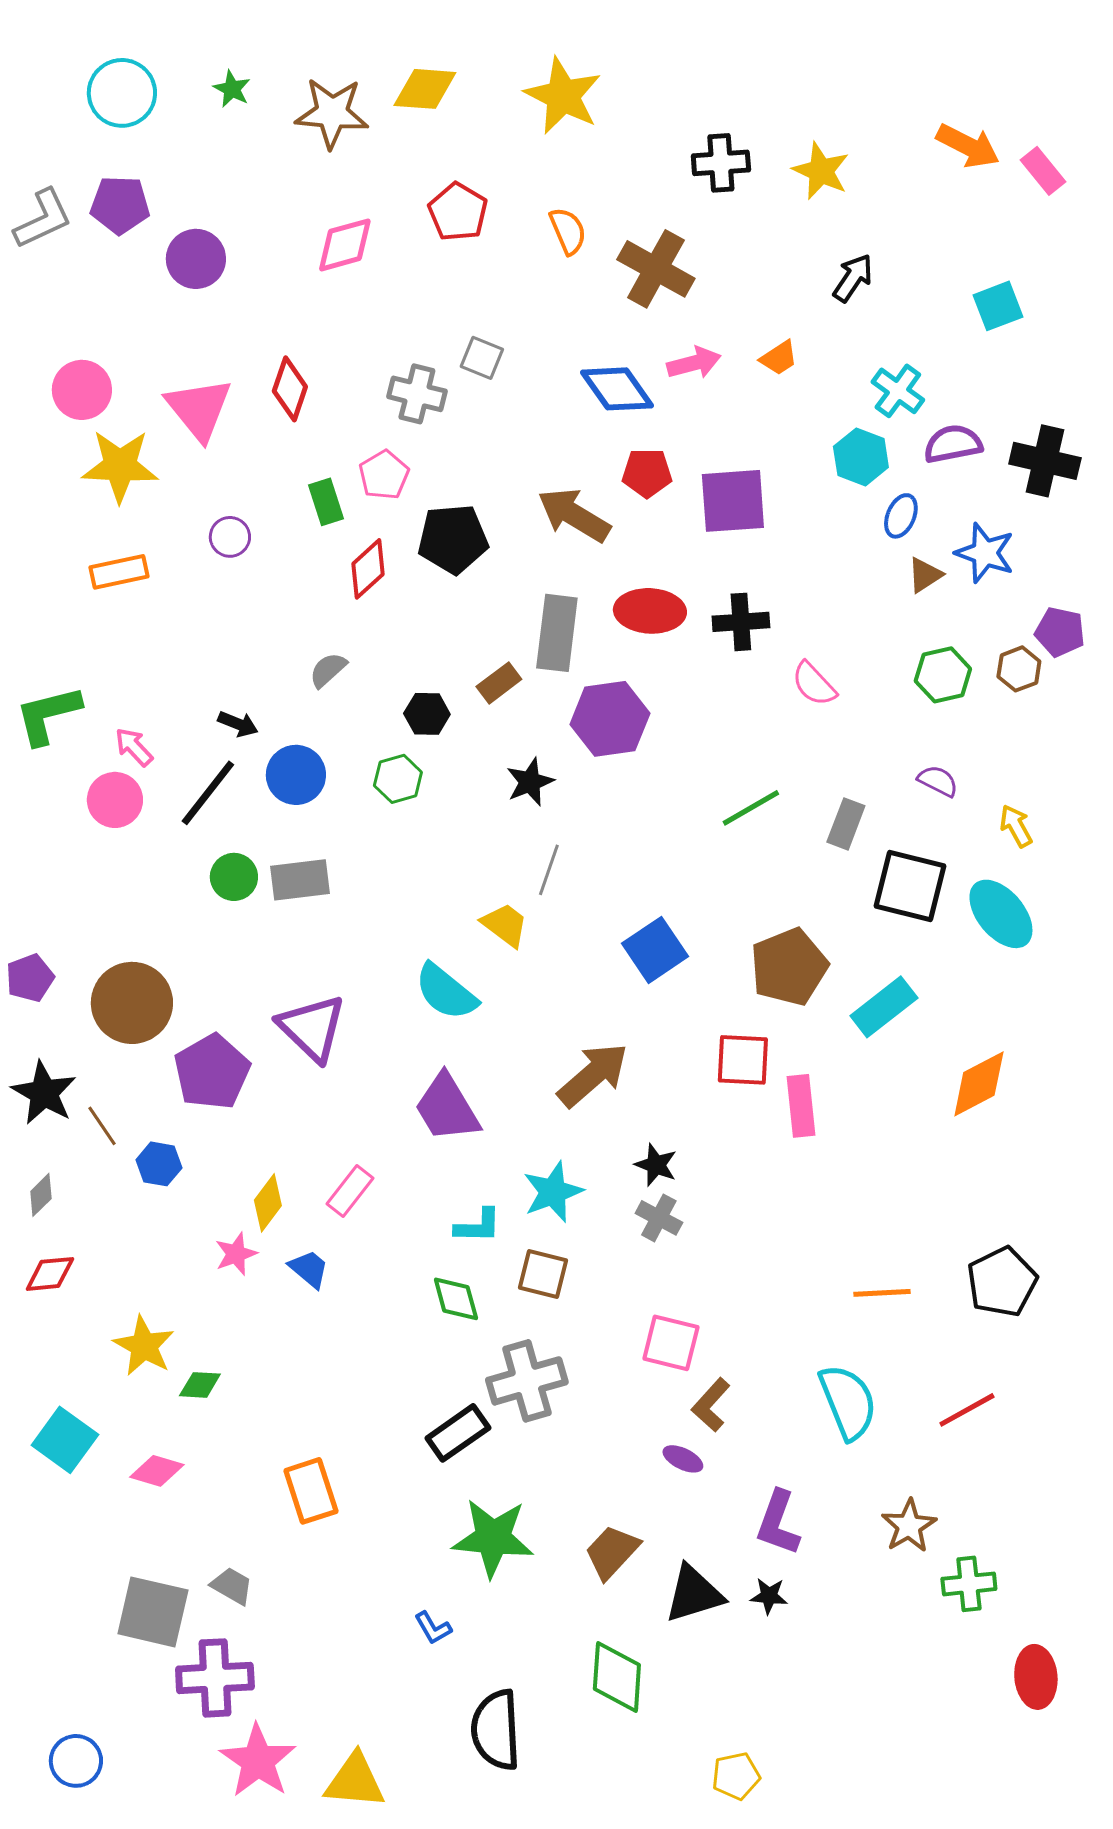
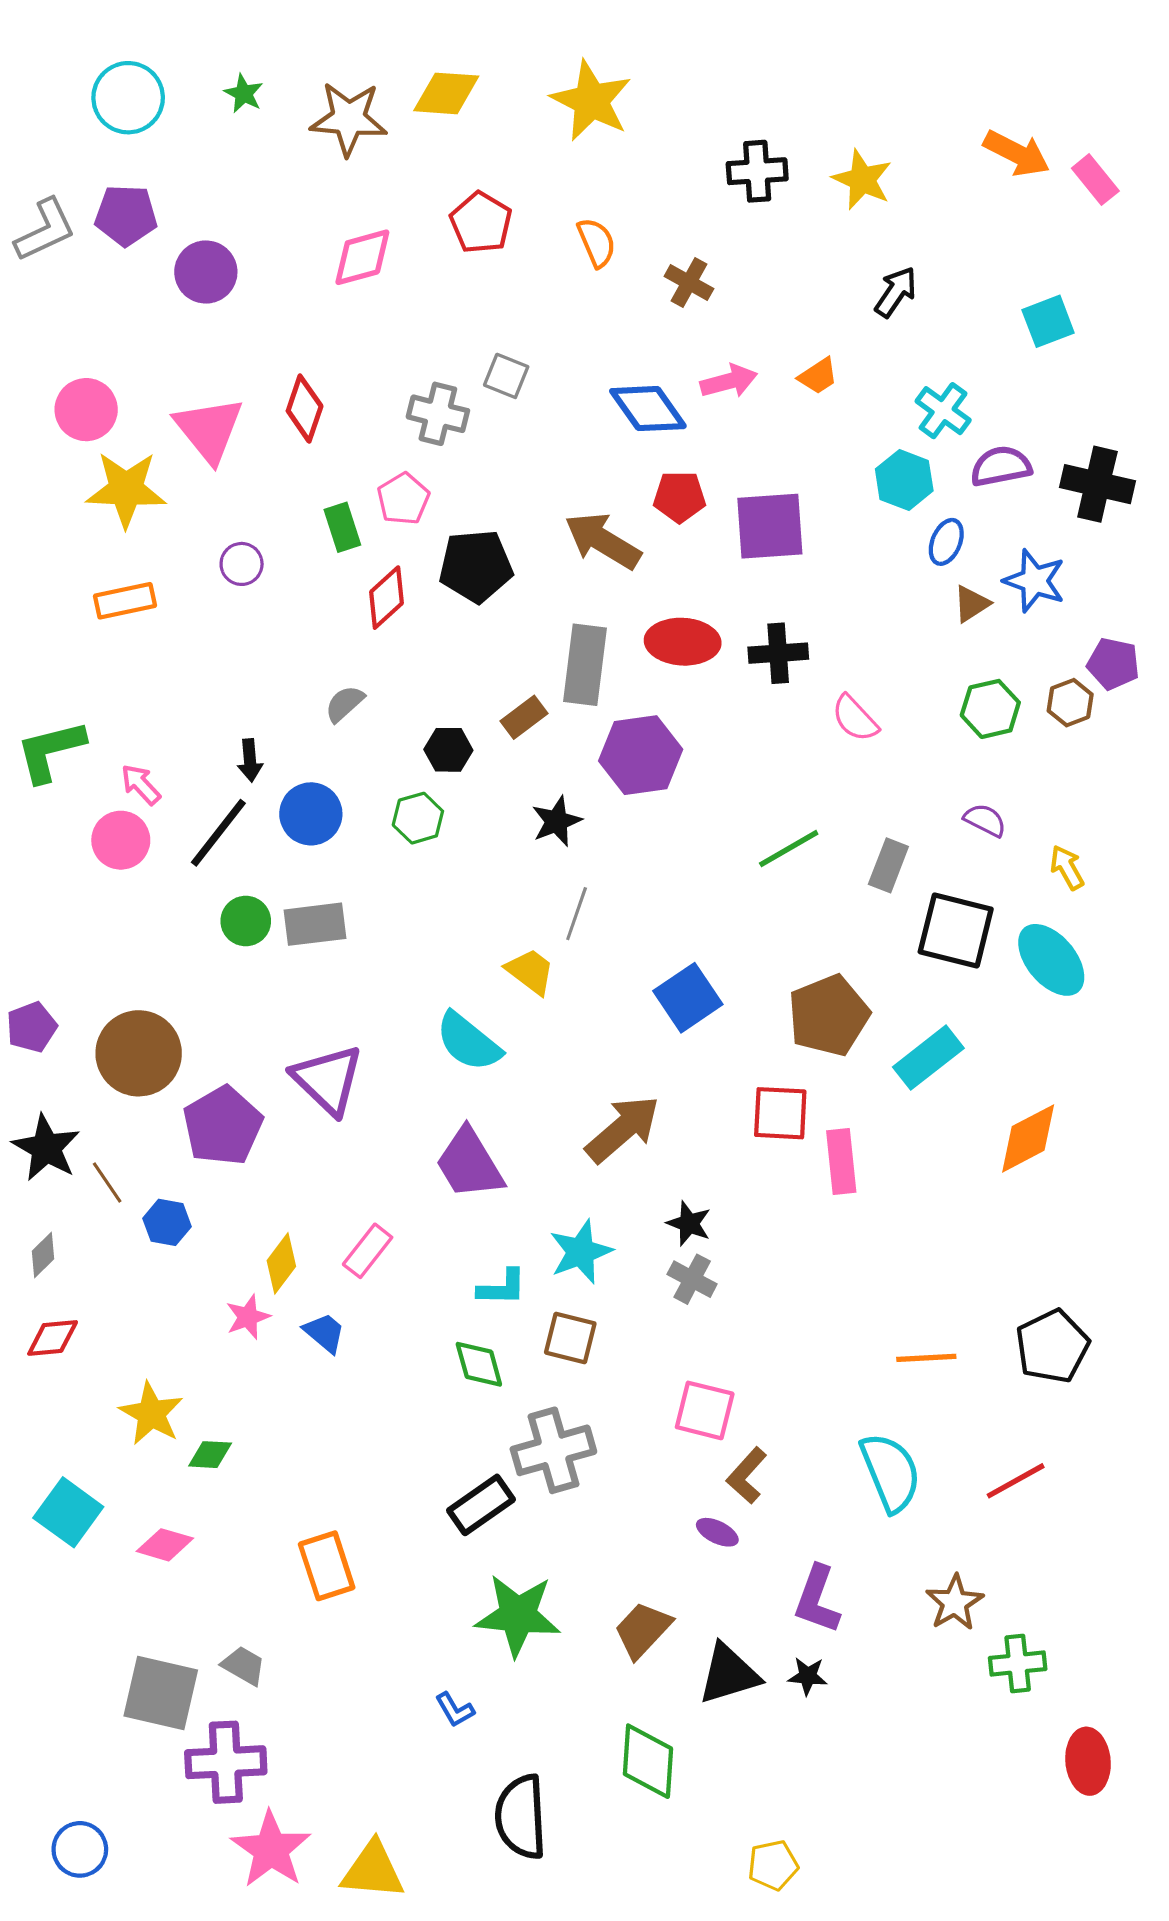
brown cross: (656, 269) -> (689, 283), size x0.6
black arrow: (238, 724) -> (250, 760), turned 63

